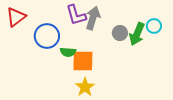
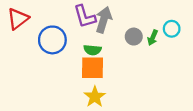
green arrow: (137, 34) -> (153, 38), size x0.6
green semicircle: (68, 52) -> (93, 50), moved

